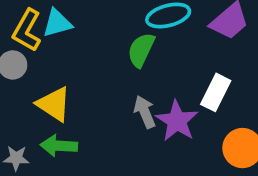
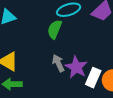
white rectangle: (216, 92) -> (93, 78), moved

